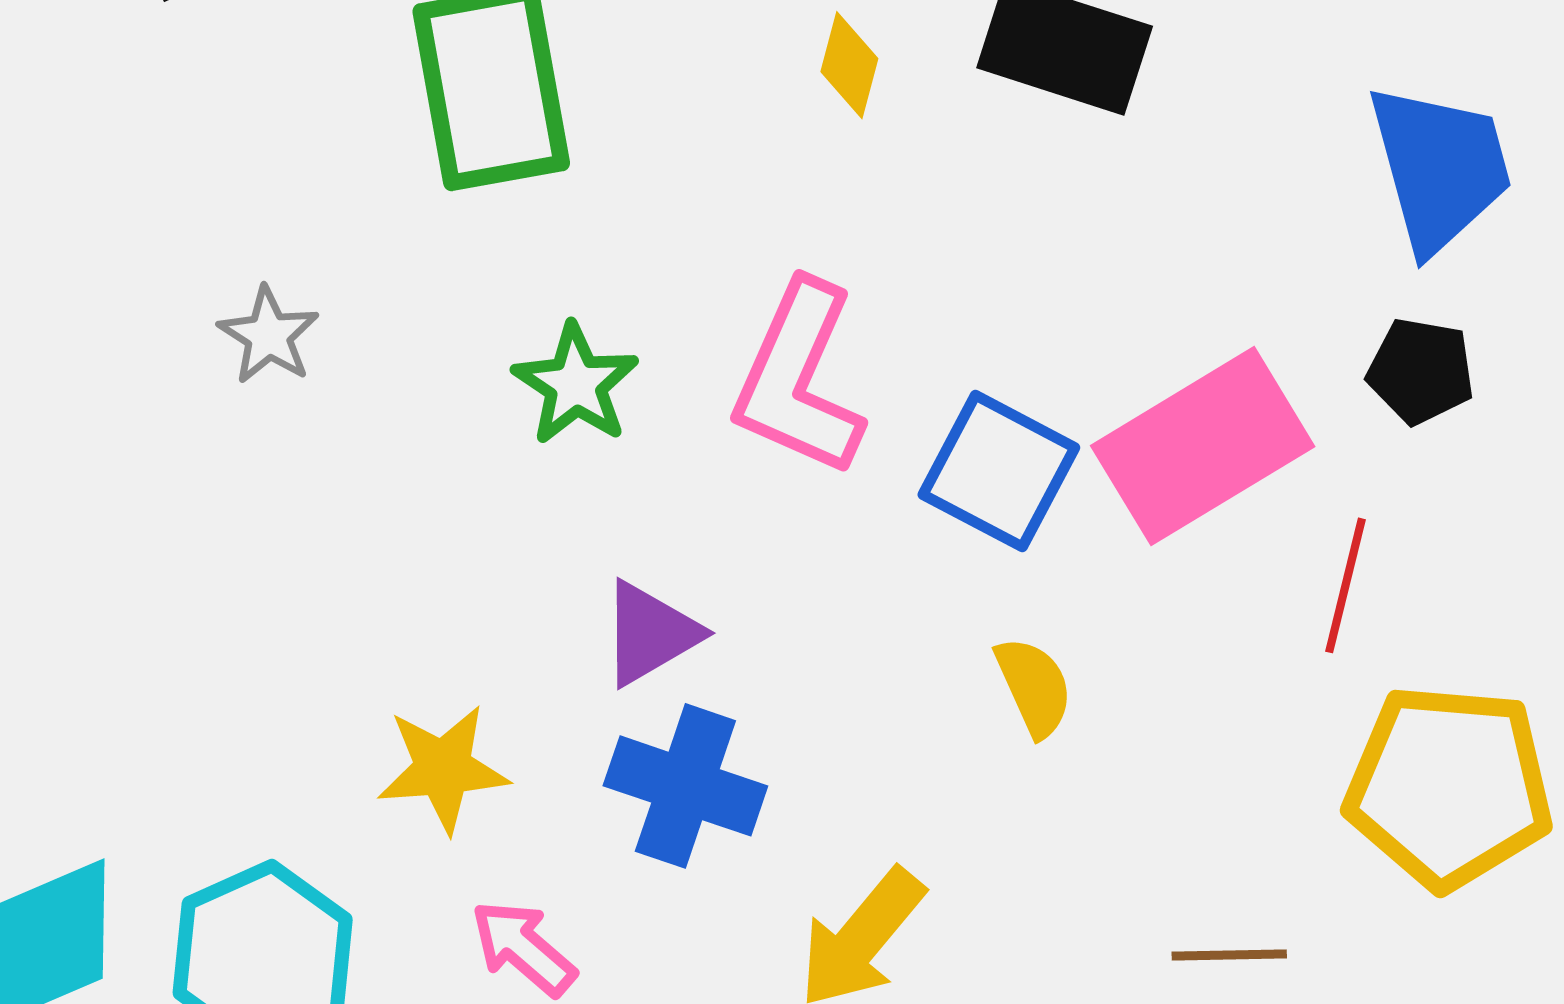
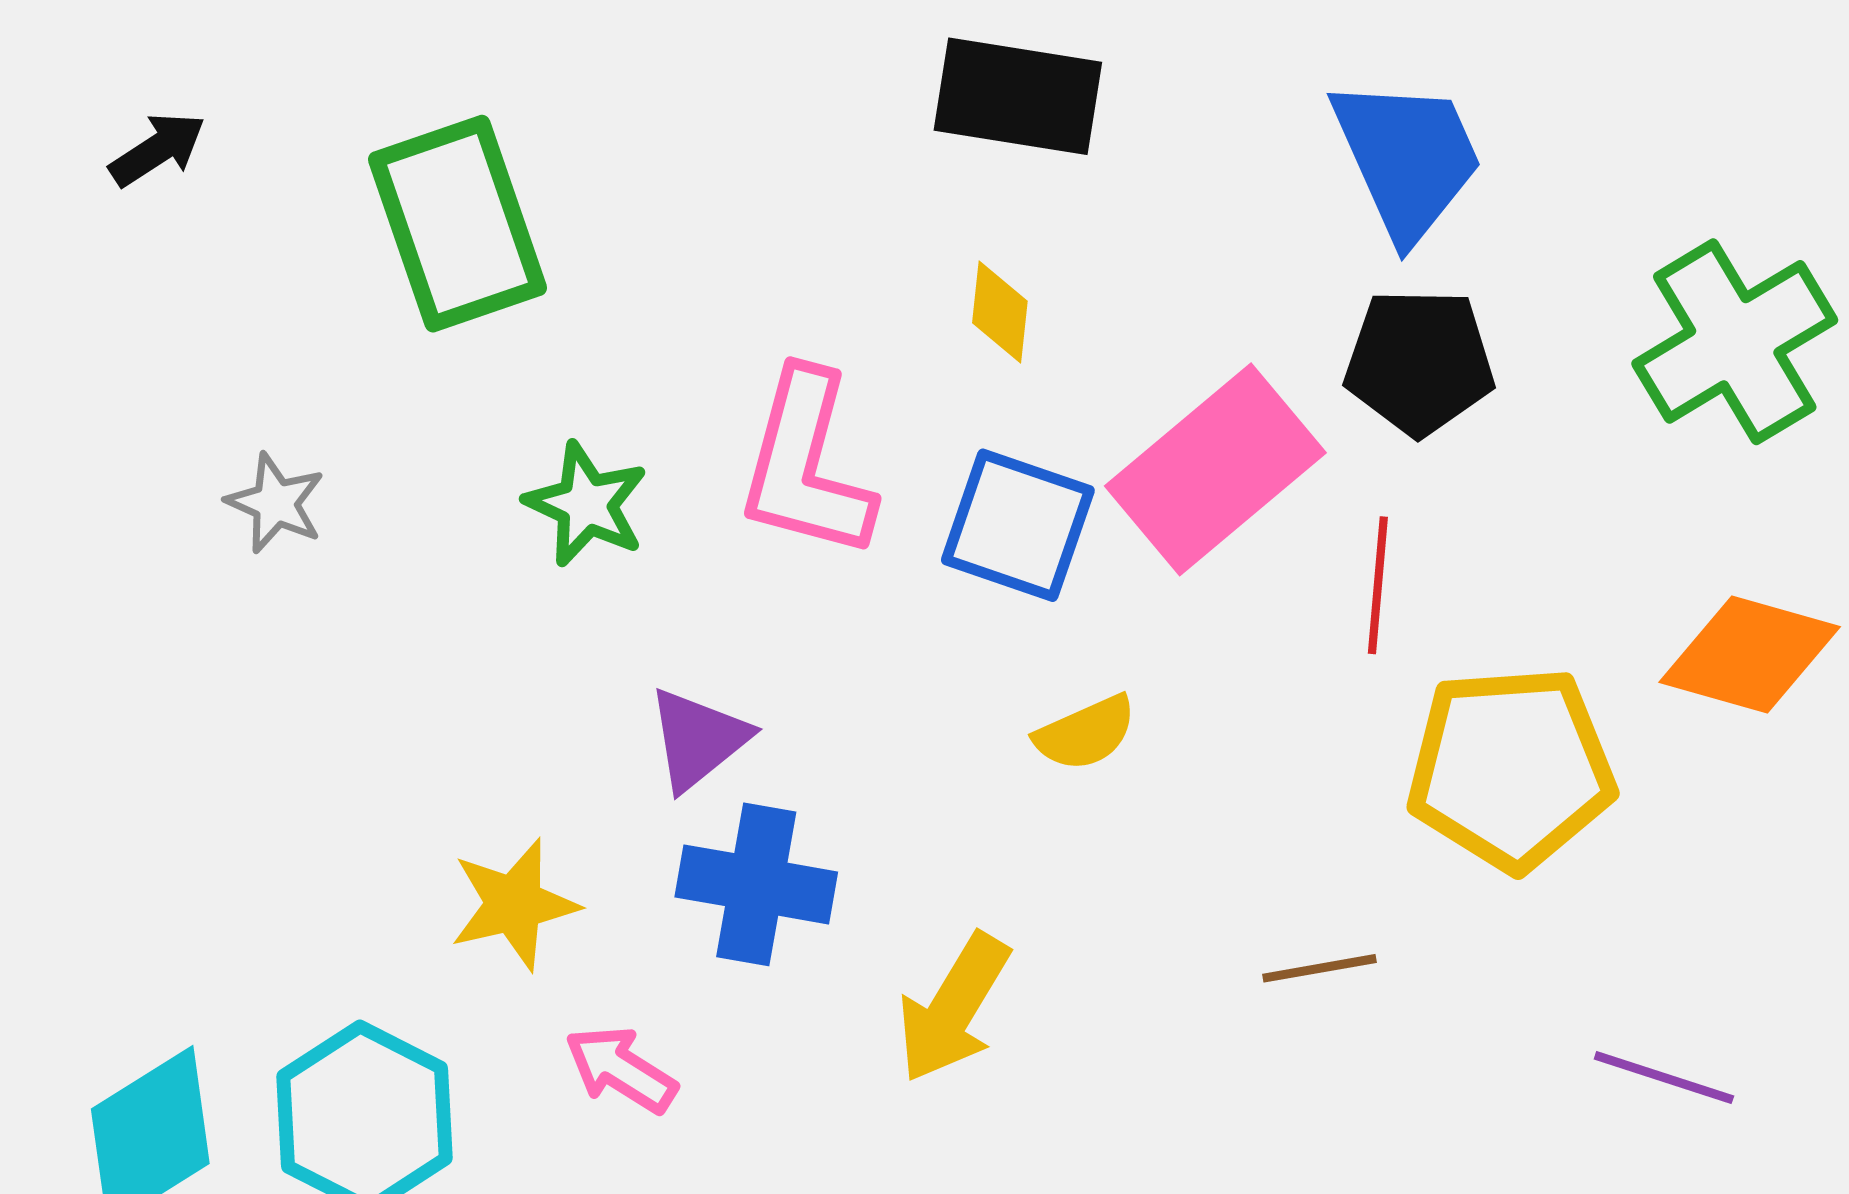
yellow diamond: (849, 65) -> (1000, 312), moved
black pentagon: (1421, 371) -> (1419, 362), size x1.4
yellow semicircle: (1034, 687) -> (1085, 733), turned 99

